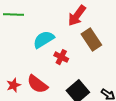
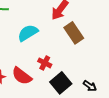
red cross: (61, 57) -> (45, 63), moved

